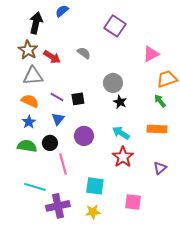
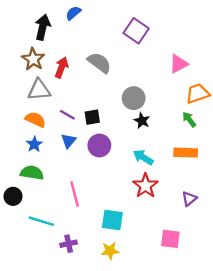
gray semicircle: (84, 53) -> (99, 63), size x1.5
red arrow: (52, 57) -> (62, 67), turned -102
purple circle: (84, 136) -> (99, 145), moved
black circle: (50, 143) -> (13, 196), moved
pink square: (133, 202) -> (170, 239), moved
purple cross: (58, 206) -> (69, 244), size x0.6

